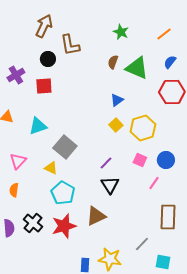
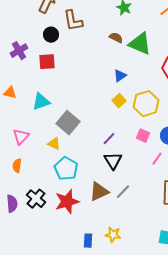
brown semicircle: (113, 62) -> (116, 38), turned 96
gray line: (142, 244) -> (123, 192), moved
yellow star: (110, 259) -> (113, 235), size x0.7

